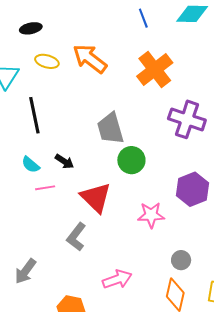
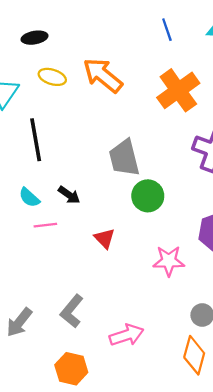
red triangle: (96, 198) -> (105, 238), size x0.6
gray L-shape: (76, 237) -> (72, 311), moved

